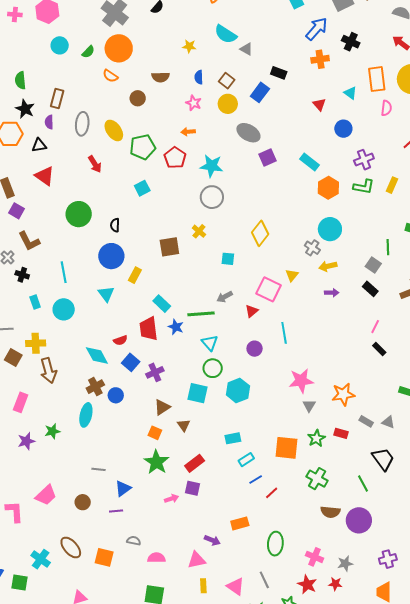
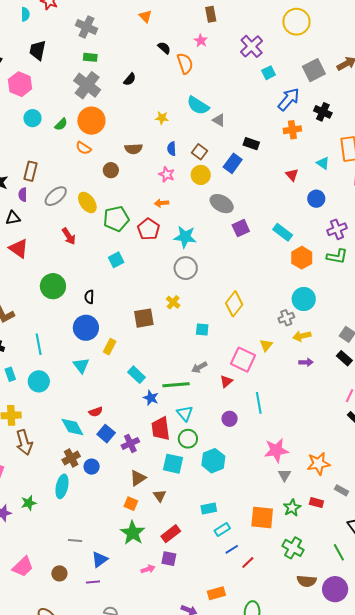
gray ellipse: (82, 124) -> (56, 196), turned 45
gray cross: (312, 248) -> (286, 318), turned 35
red trapezoid: (149, 329) -> (161, 429), moved

